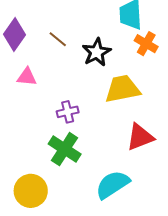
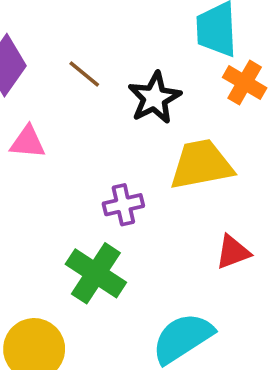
purple cross: (68, 112) -> (123, 205), moved
red triangle: (140, 137) -> (233, 252), size x0.7

